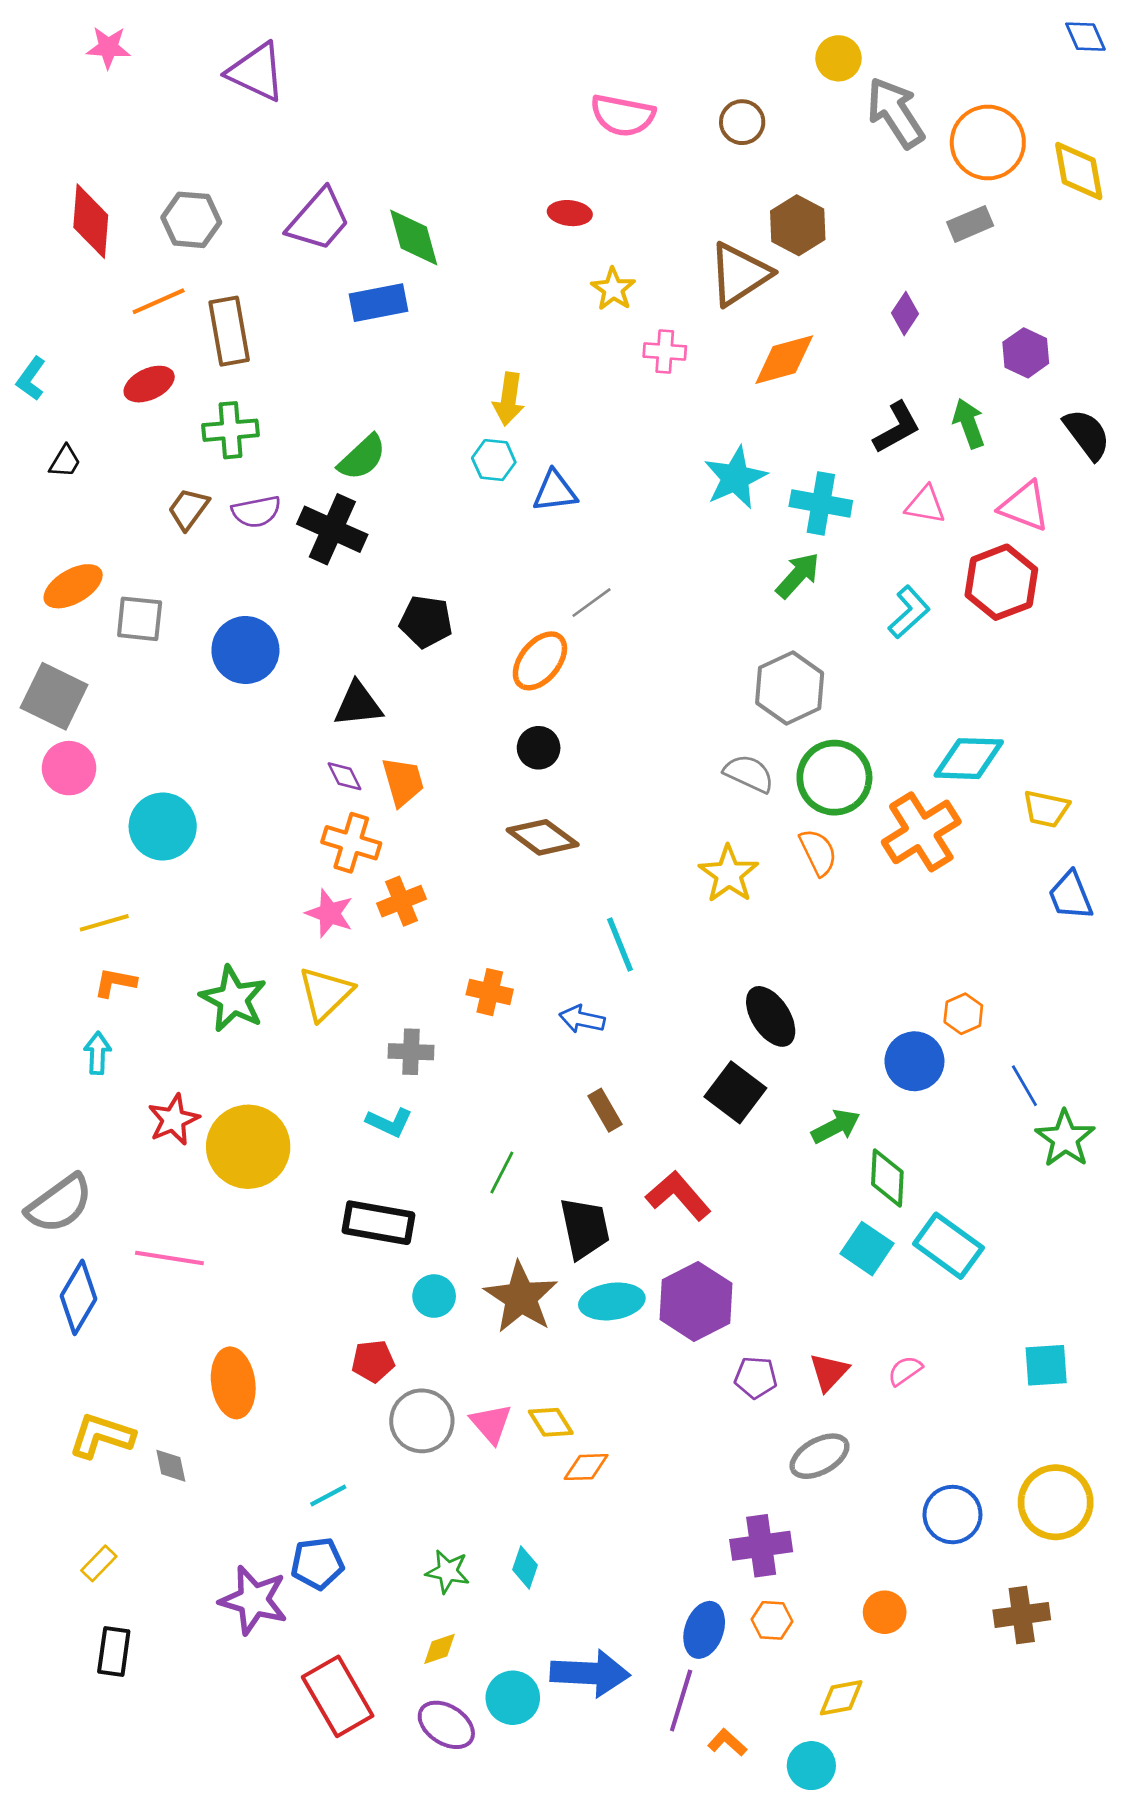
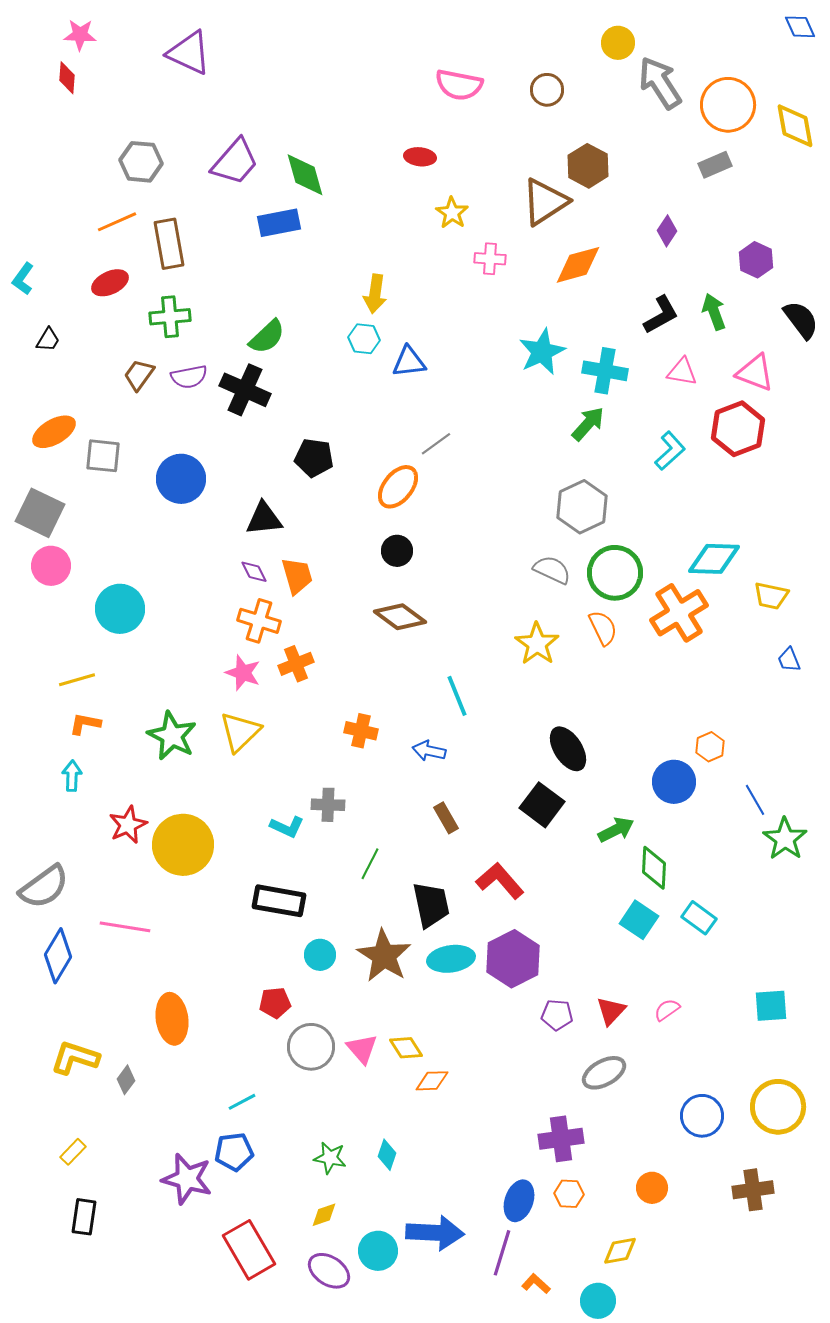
red diamond: (91, 221) -> (67, 78), moved, size x0.6
blue trapezoid: (1071, 896) -> (789, 660), size x0.7
gray cross: (411, 1052) -> (328, 805), moved
cyan rectangle: (948, 1246) -> (699, 918), size x0.7
gray diamond: (171, 1466) -> (126, 1080), turned 48

